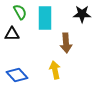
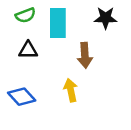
green semicircle: (20, 12) -> (25, 15), turned 98
black triangle: (12, 34) -> (28, 50), moved

